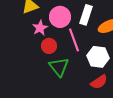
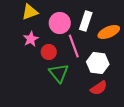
pink star: (40, 28) -> (31, 39), moved

